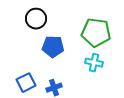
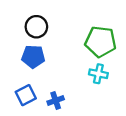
blue pentagon: (53, 47) -> (33, 57), moved

